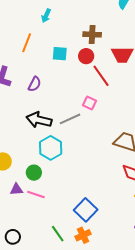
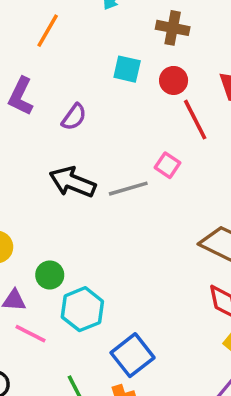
brown cross: (92, 34) -> (173, 28), moved
orange line: (27, 43) -> (48, 31), moved
cyan hexagon: (51, 148) -> (82, 309), moved
pink line: (36, 194) -> (30, 334), moved

